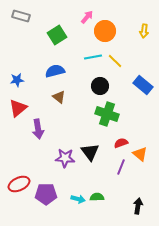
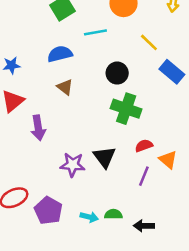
cyan line: (93, 57) -> (95, 32), moved
yellow line: (115, 61) -> (149, 42), moved
purple pentagon: (46, 194) -> (48, 211), turned 30
black arrow: (138, 206) -> (144, 226), moved, turned -98

